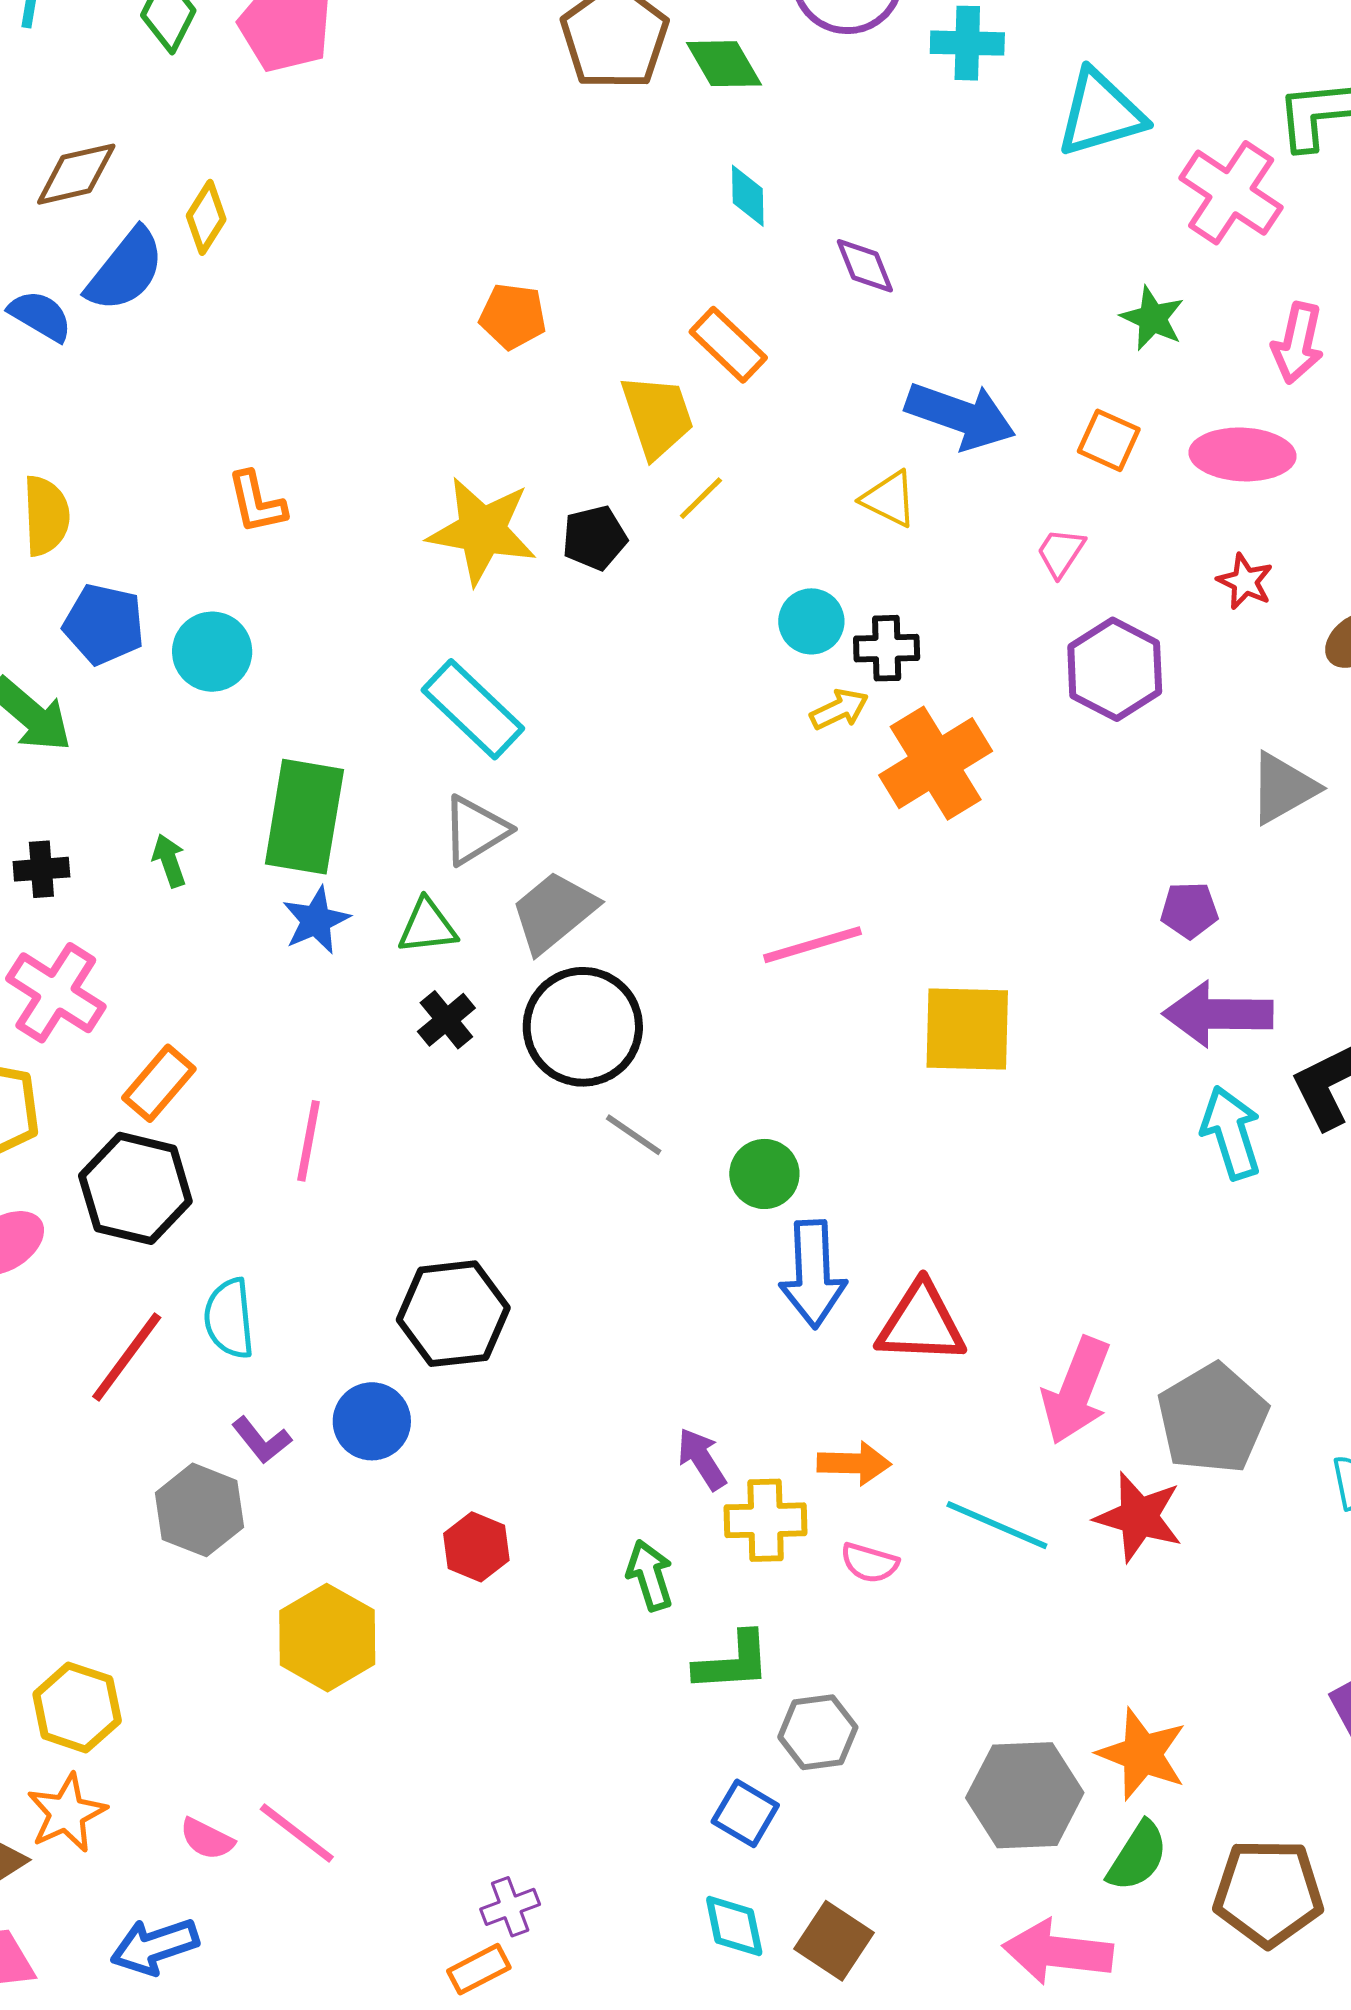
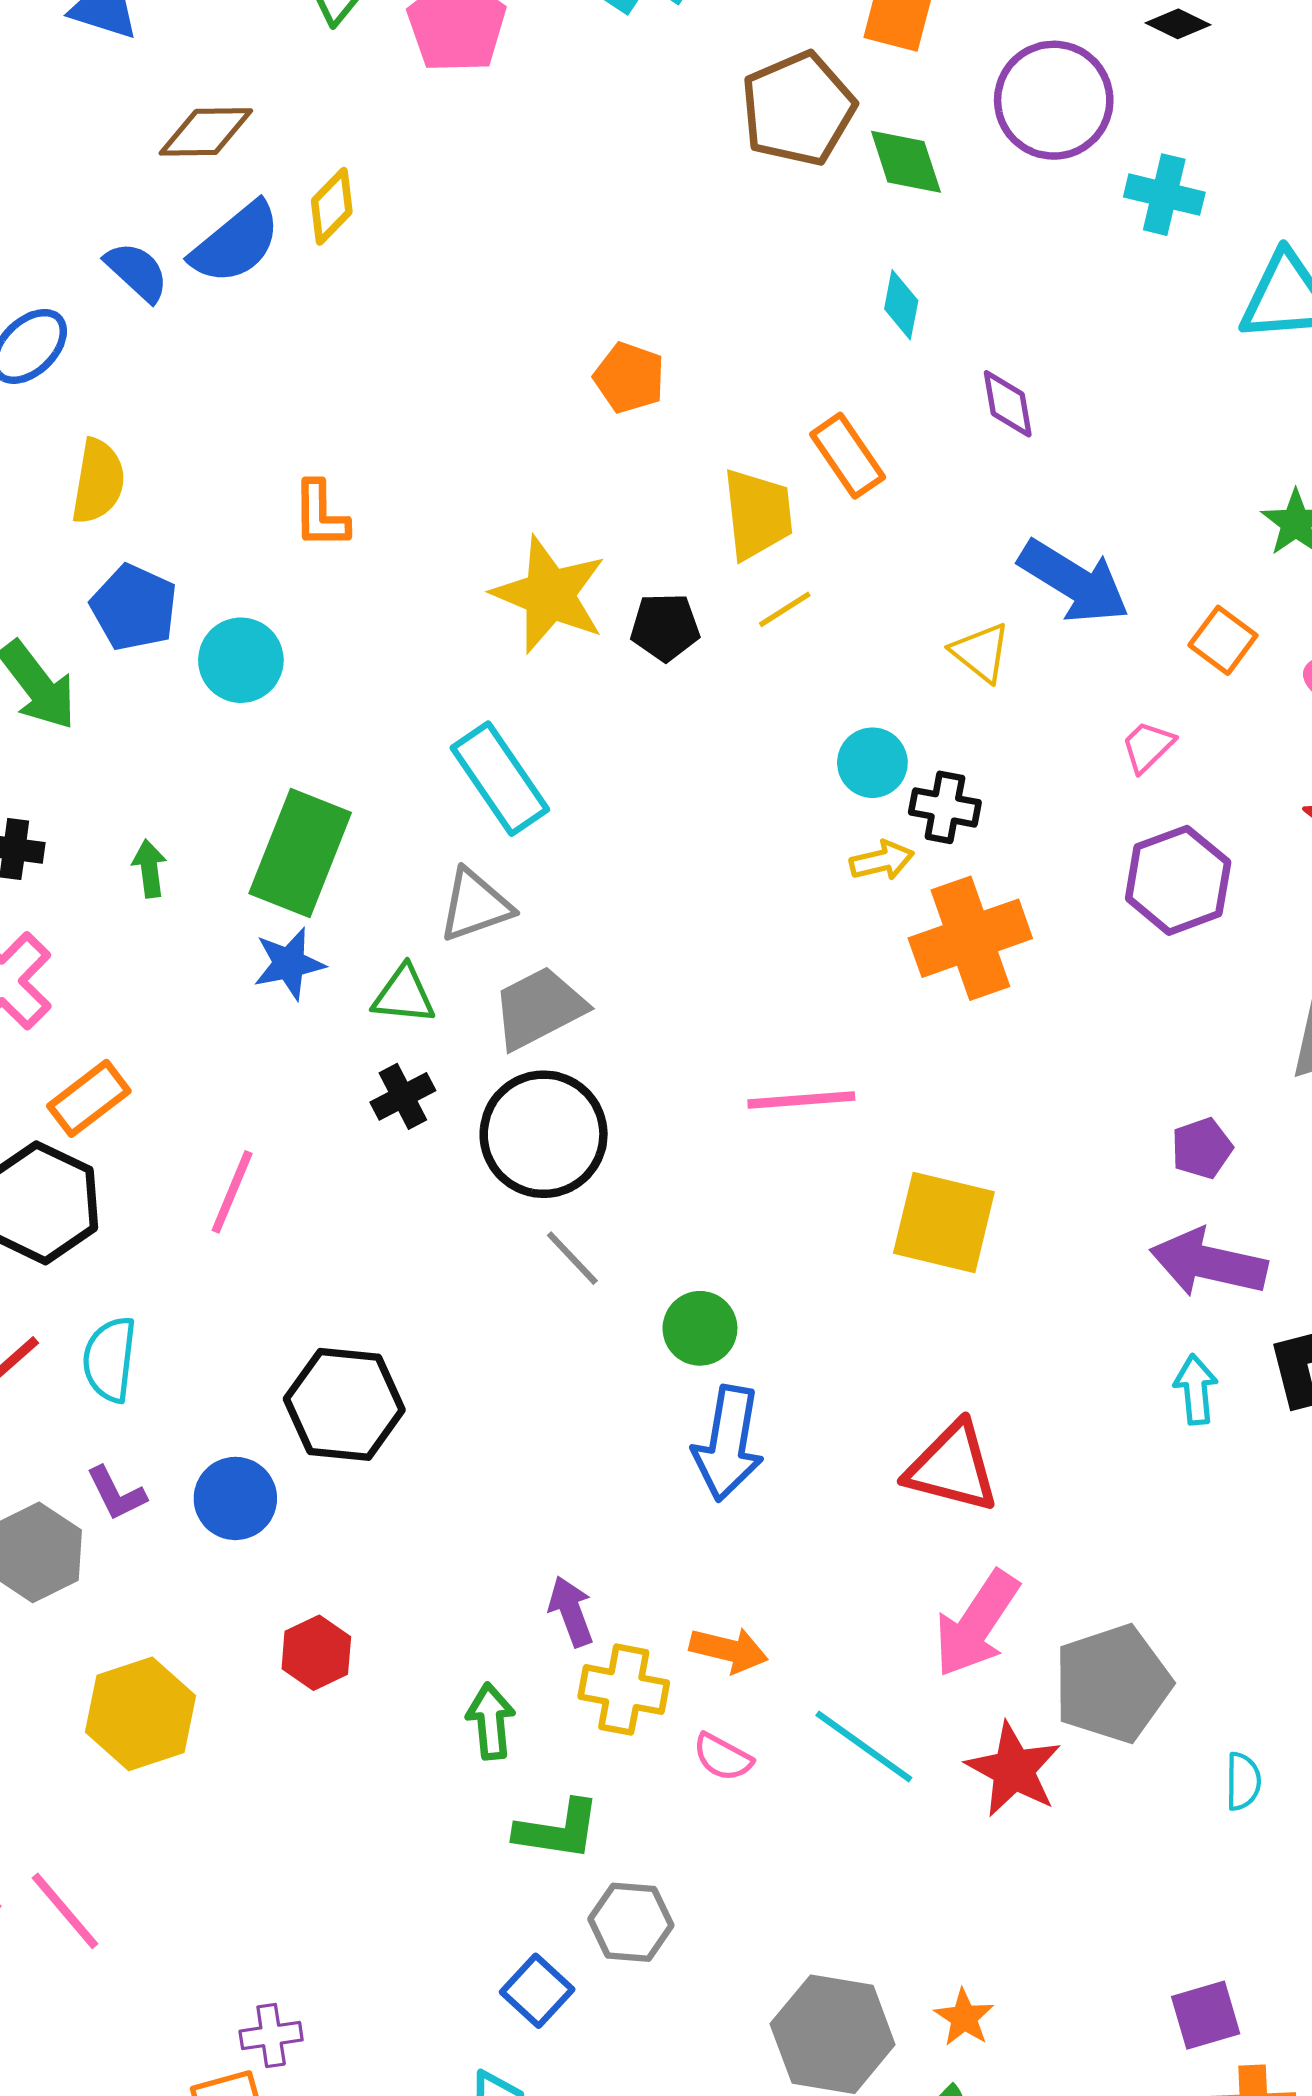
purple pentagon: (1189, 910) -> (1202, 1148), turned -30
cyan arrow: (1231, 1133) -> (1196, 1389), size x0.7
red triangle: (921, 1323) -> (952, 1467), moved
orange star: (1142, 1754) -> (964, 2018), size x0.6

